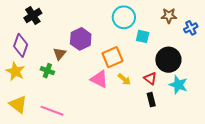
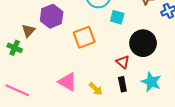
pink triangle: (99, 79) -> (68, 82), moved
yellow arrow: (124, 79) -> (96, 89), moved
cyan star: (178, 85) -> (151, 82), moved

